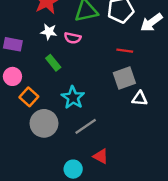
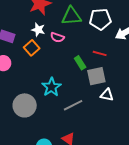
green rectangle: (53, 63) -> (80, 63), moved
orange square: (29, 97) -> (32, 48), moved
gray line: (86, 126) -> (73, 105), moved

